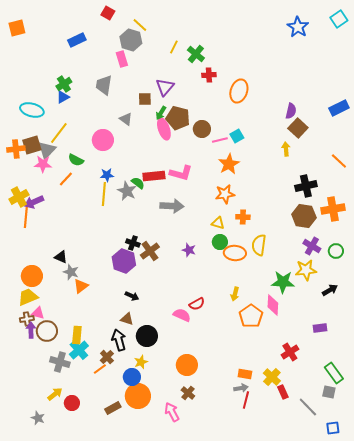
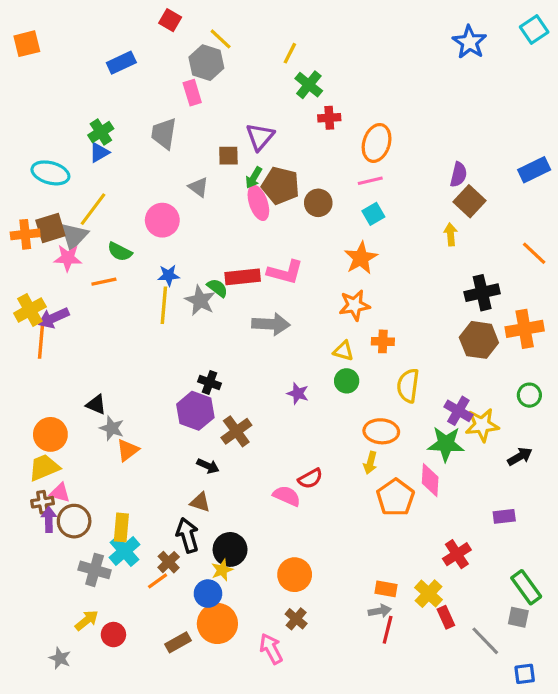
yellow line: (174, 47) -> (290, 53), moved
pink line: (220, 140) -> (370, 181), moved
orange line: (66, 179) -> (104, 282), turned 35
purple cross: (312, 246) -> (458, 411), moved
brown cross: (150, 251) -> (236, 431), moved
orange ellipse: (235, 253) -> (381, 431), moved
black circle: (147, 336) -> (230, 549), moved

